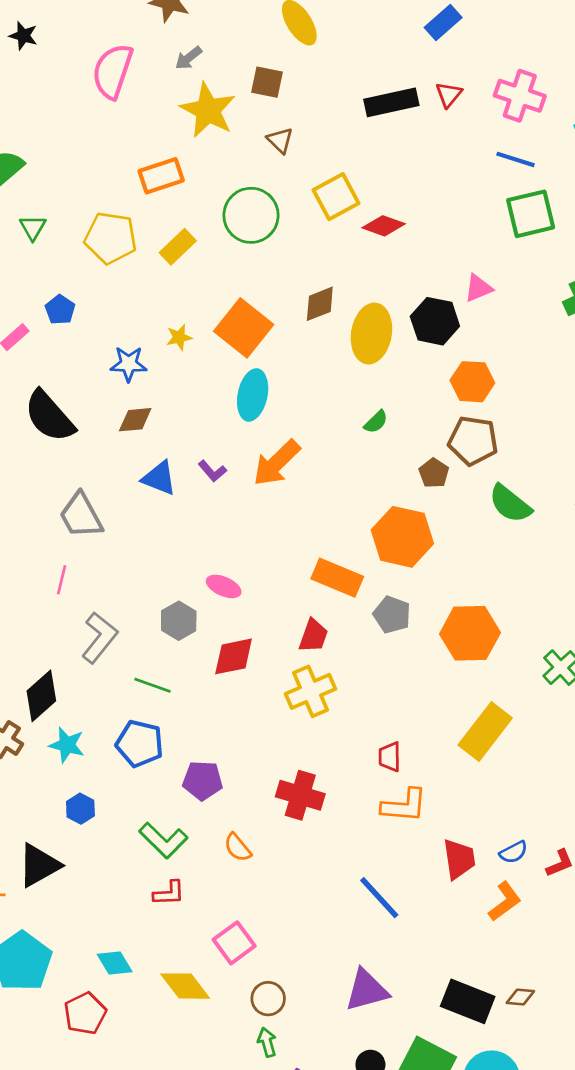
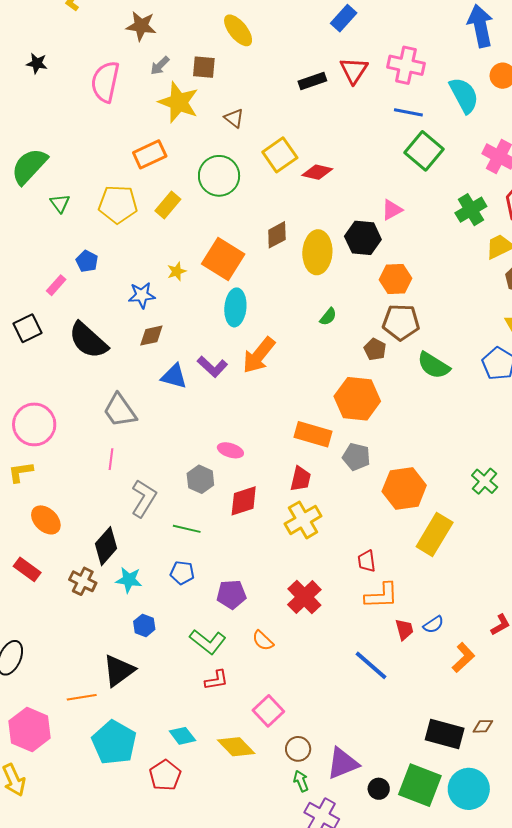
brown square: (267, 82) -> (204, 67), moved
red triangle: (449, 95) -> (354, 70), size x1.4
black rectangle: (391, 102) -> (312, 81), size x0.7
green square: (531, 214) -> (424, 151), turned -30
purple L-shape: (212, 471) -> (212, 367), size x1.4
orange hexagon: (470, 633) -> (404, 488), moved
blue pentagon: (140, 744) -> (182, 573), size x0.7
red cross: (300, 795) -> (304, 597), turned 36
blue semicircle: (514, 852) -> (433, 625), moved
red trapezoid: (459, 859) -> (404, 630), moved, size x0.7
purple triangle: (367, 990) -> (343, 763), moved

